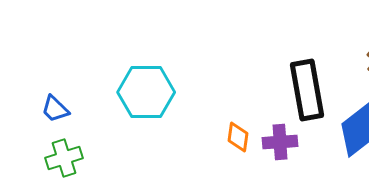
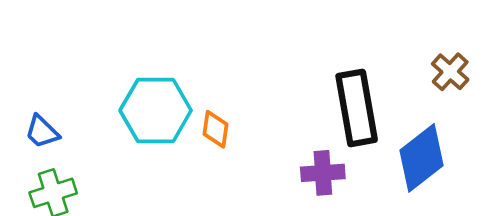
orange diamond: (238, 137) -> (215, 129), moved

